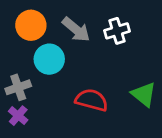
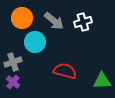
green triangle: (144, 94) -> (102, 81), moved, turned -42

